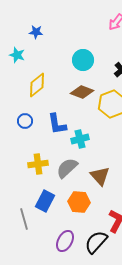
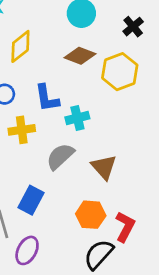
yellow cross: (38, 164) -> (22, 130), moved
orange hexagon: (79, 202) -> (91, 215), moved
purple ellipse: (65, 241) -> (27, 250), moved

